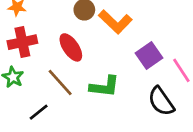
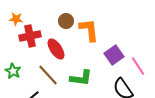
orange L-shape: (115, 22) -> (89, 30), turned -140
red cross: (22, 42) -> (30, 36), moved

